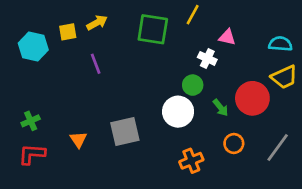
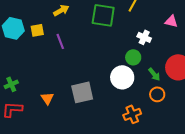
yellow square: (68, 32) -> (37, 30), moved
pink triangle: (227, 37) -> (171, 21), moved
orange circle: (234, 143) -> (157, 94), moved

